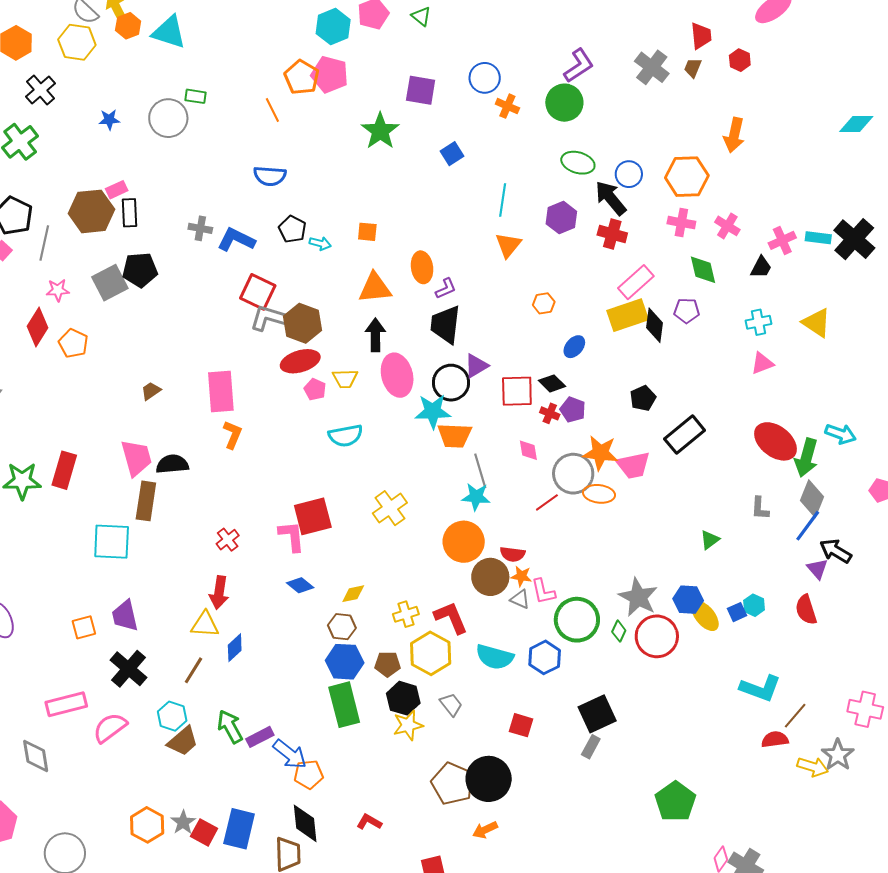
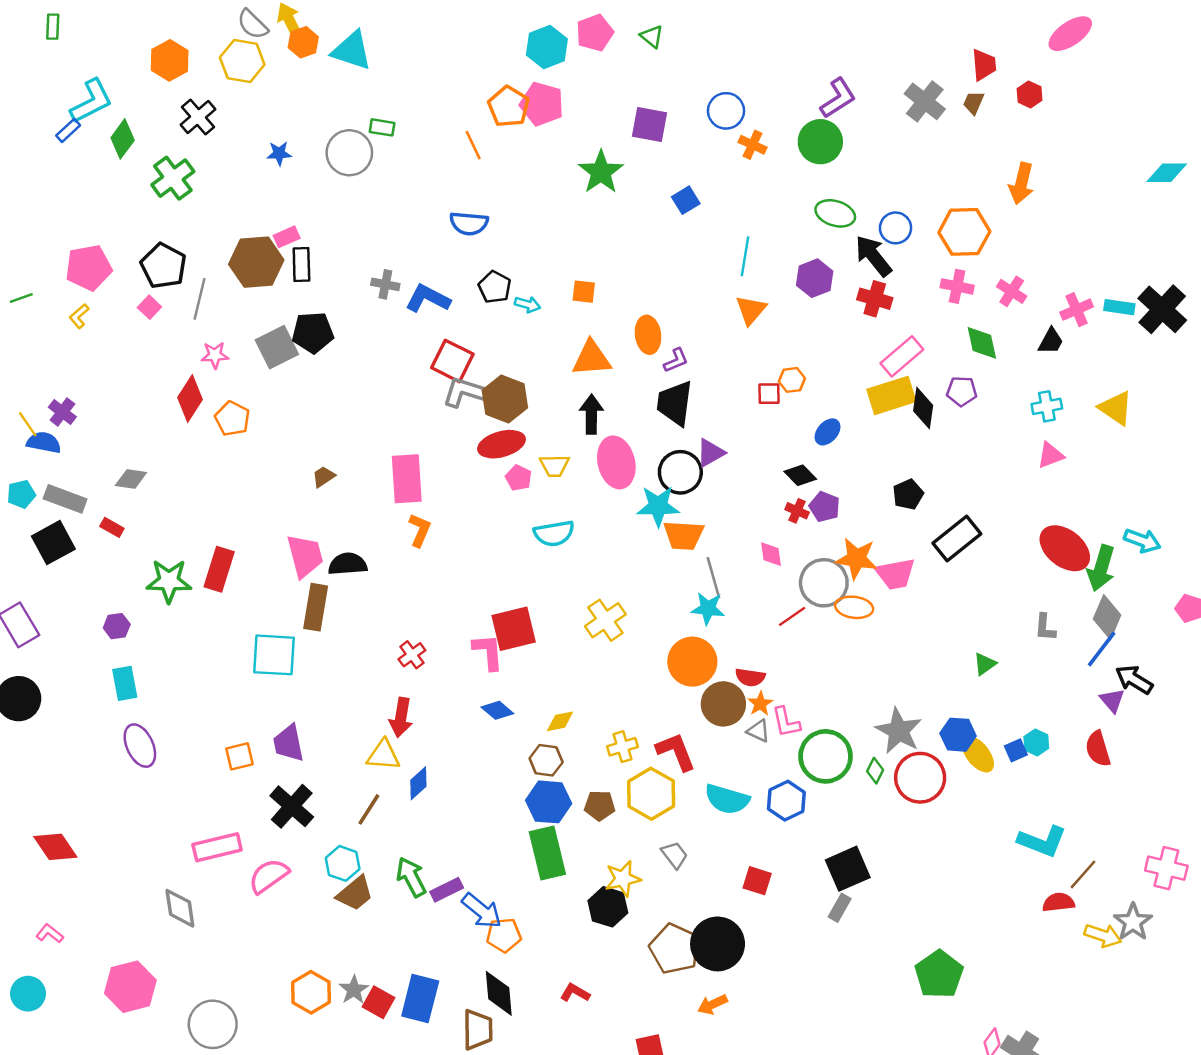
red square: (517, 391) -> (769, 394), moved, size x0.6
orange star: (521, 576) -> (760, 704), turned 30
black hexagon: (403, 698) -> (608, 907), moved

